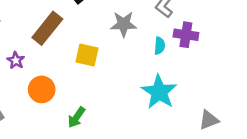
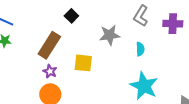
purple cross: (186, 35) -> (173, 24), moved
purple star: (16, 60) -> (50, 71), moved

